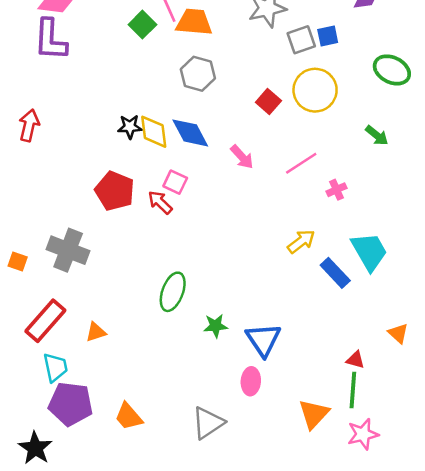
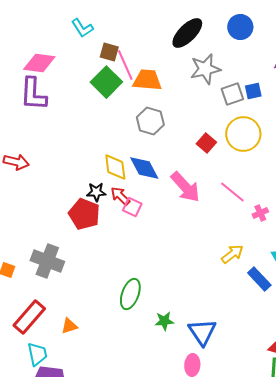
green square: (142, 25) -> (106, 82), size x1.4
red arrow: (29, 125) -> (16, 162), turned 90
black star: (130, 127) -> (96, 192), moved
pink arrow: (242, 157) -> (185, 187), size x1.6
pink line: (301, 163) -> (232, 192), turned 72
red arrow: (160, 202) -> (120, 196), moved

